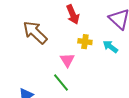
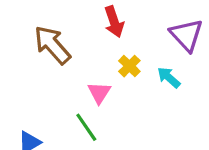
yellow cross: (85, 42) -> (129, 66), turned 32

